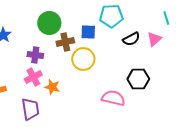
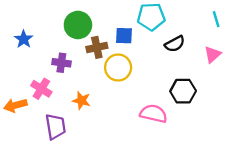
pink triangle: (154, 39) -> (213, 55), moved
pink cross: (33, 77) -> (41, 89), moved, turned -30

